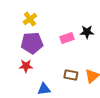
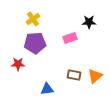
black star: (87, 32) -> (89, 22), moved
red star: (26, 66) -> (18, 64), moved

